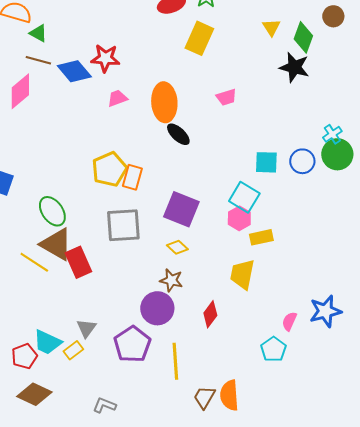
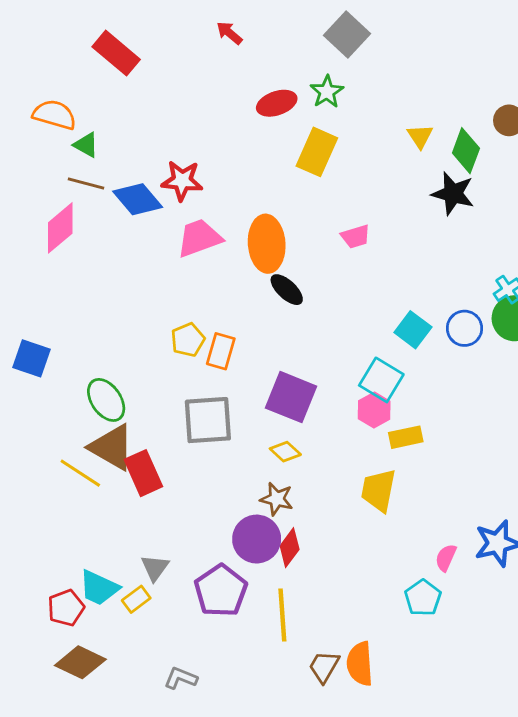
pink trapezoid: (117, 98) -> (199, 238), size x1.6
cyan square: (266, 162) -> (413, 330), turned 35
yellow pentagon: (109, 169) -> (188, 340), size x0.7
red diamond: (210, 314) -> (290, 548), moved

